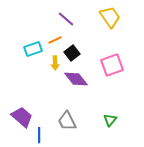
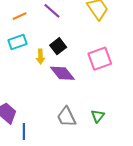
orange line: (55, 40) -> (20, 16), moved
gray trapezoid: (67, 121) -> (66, 117), moved

